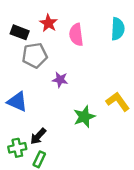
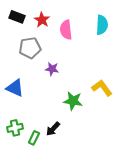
black rectangle: (20, 32) -> (17, 17), moved
green star: (84, 117) -> (73, 101), turned 30
black arrow: (38, 136) -> (53, 129), moved

